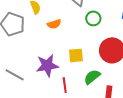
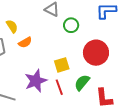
orange semicircle: (54, 24) -> (25, 42), moved
red line: (65, 85) -> (59, 87), moved

